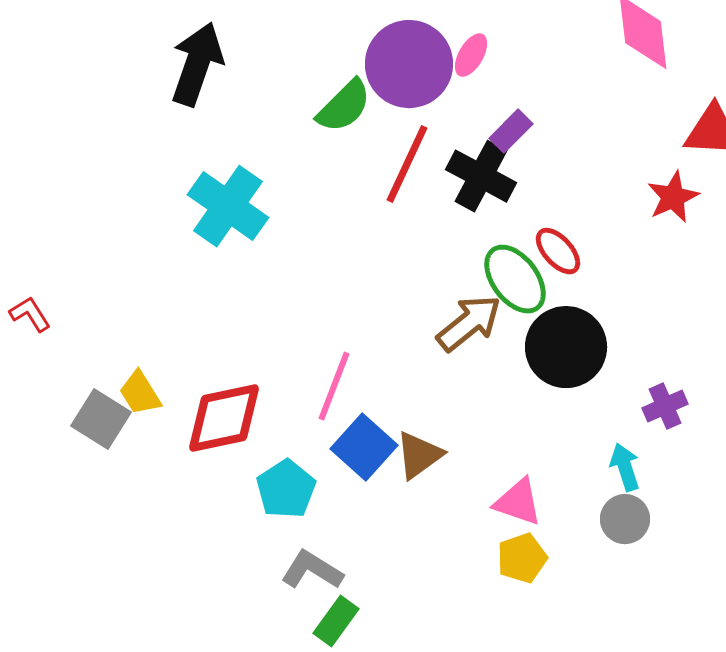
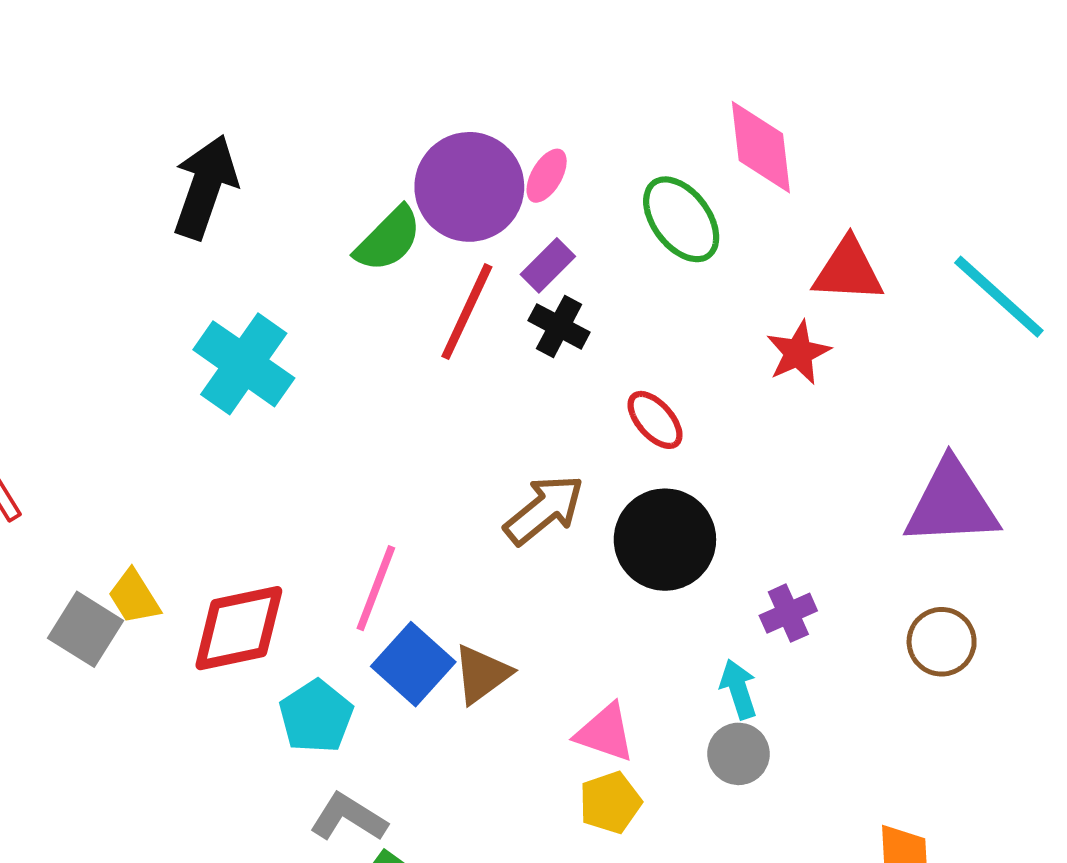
purple rectangle: (511, 131) -> (548, 265), moved
black cross: (481, 176) -> (559, 326), size x0.7
green ellipse: (515, 279) -> (681, 219), moved

